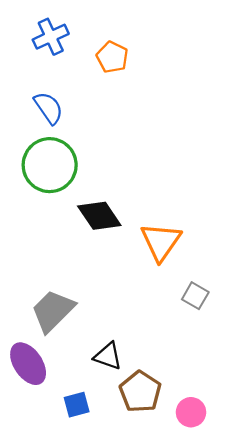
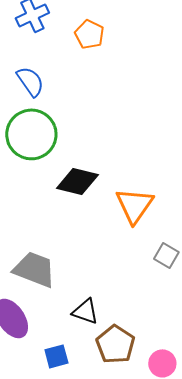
black diamond: (99, 216) -> (77, 181), turned -42
gray trapezoid: (53, 311) -> (34, 269), turned 66

